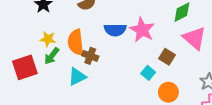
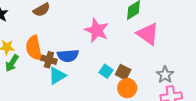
blue semicircle: (115, 30) -> (68, 56), moved
brown square: (167, 57) -> (123, 72), moved
cyan triangle: (77, 77) -> (57, 76), moved

